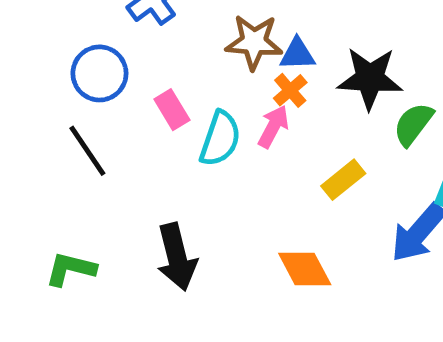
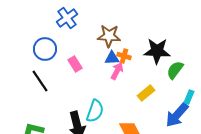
blue triangle: (297, 54) -> (112, 58), moved
orange cross: (290, 90) -> (124, 56), turned -32
cyan semicircle: (220, 139) -> (95, 111), moved

